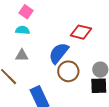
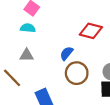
blue semicircle: (59, 53) -> (67, 53), size x0.6

